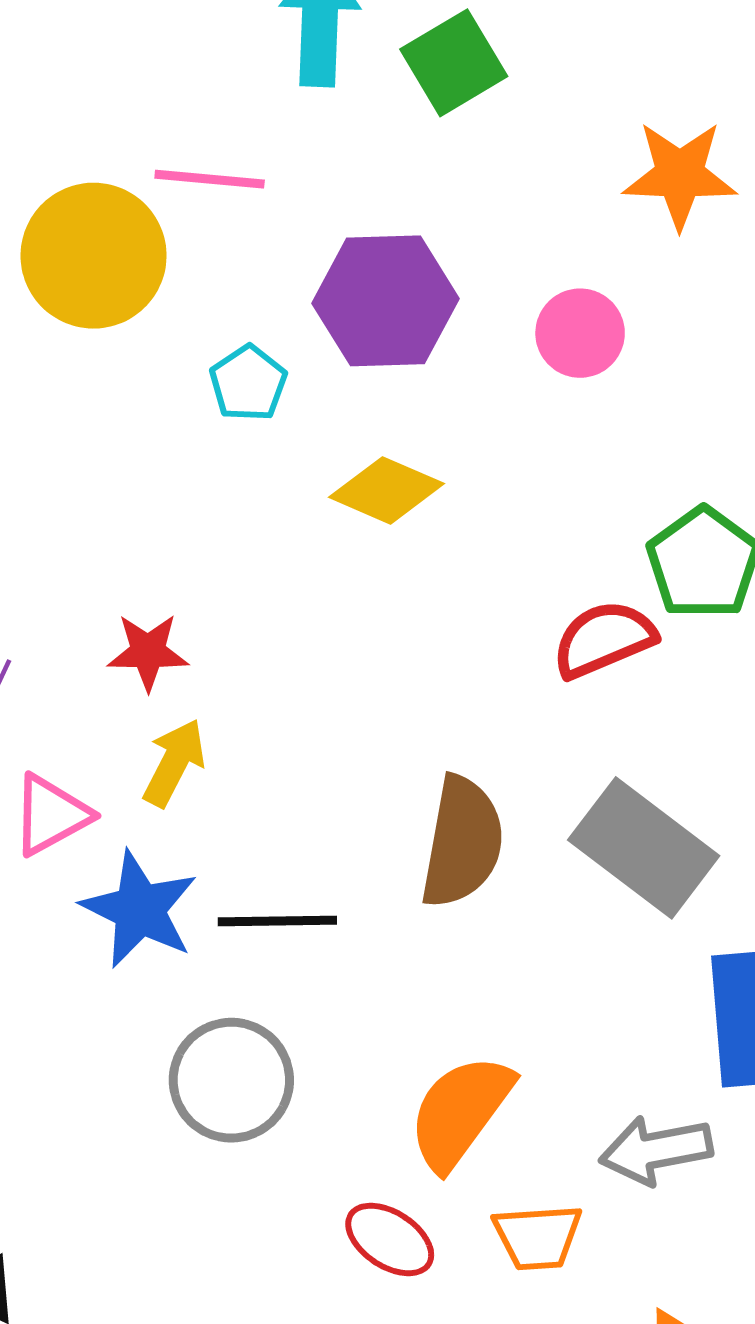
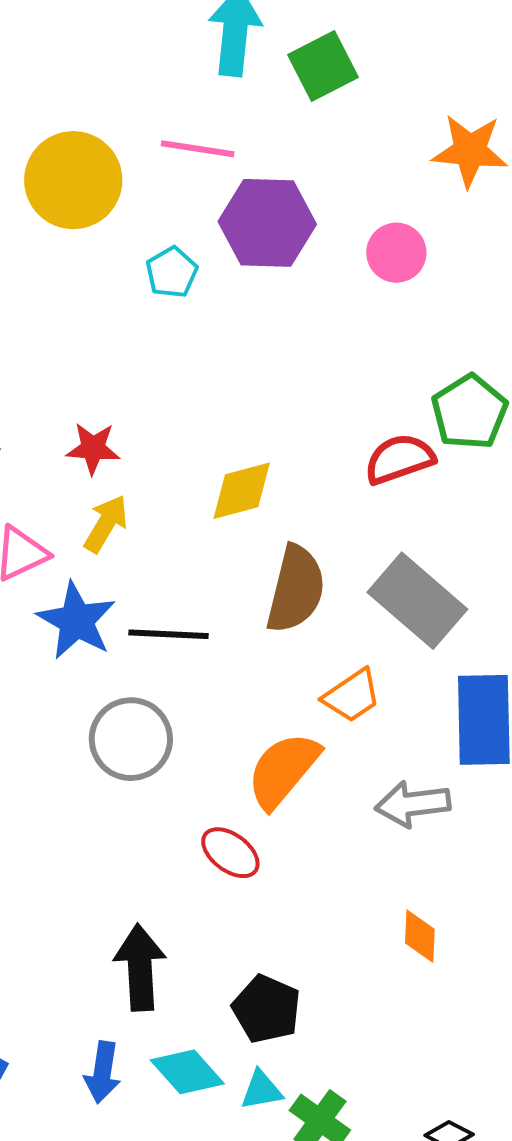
pink line: (210, 179) -> (198, 149), moved
yellow diamond: (387, 490) -> (242, 491), moved, turned -42
orange trapezoid: (538, 1237) -> (352, 696), moved, turned -34

